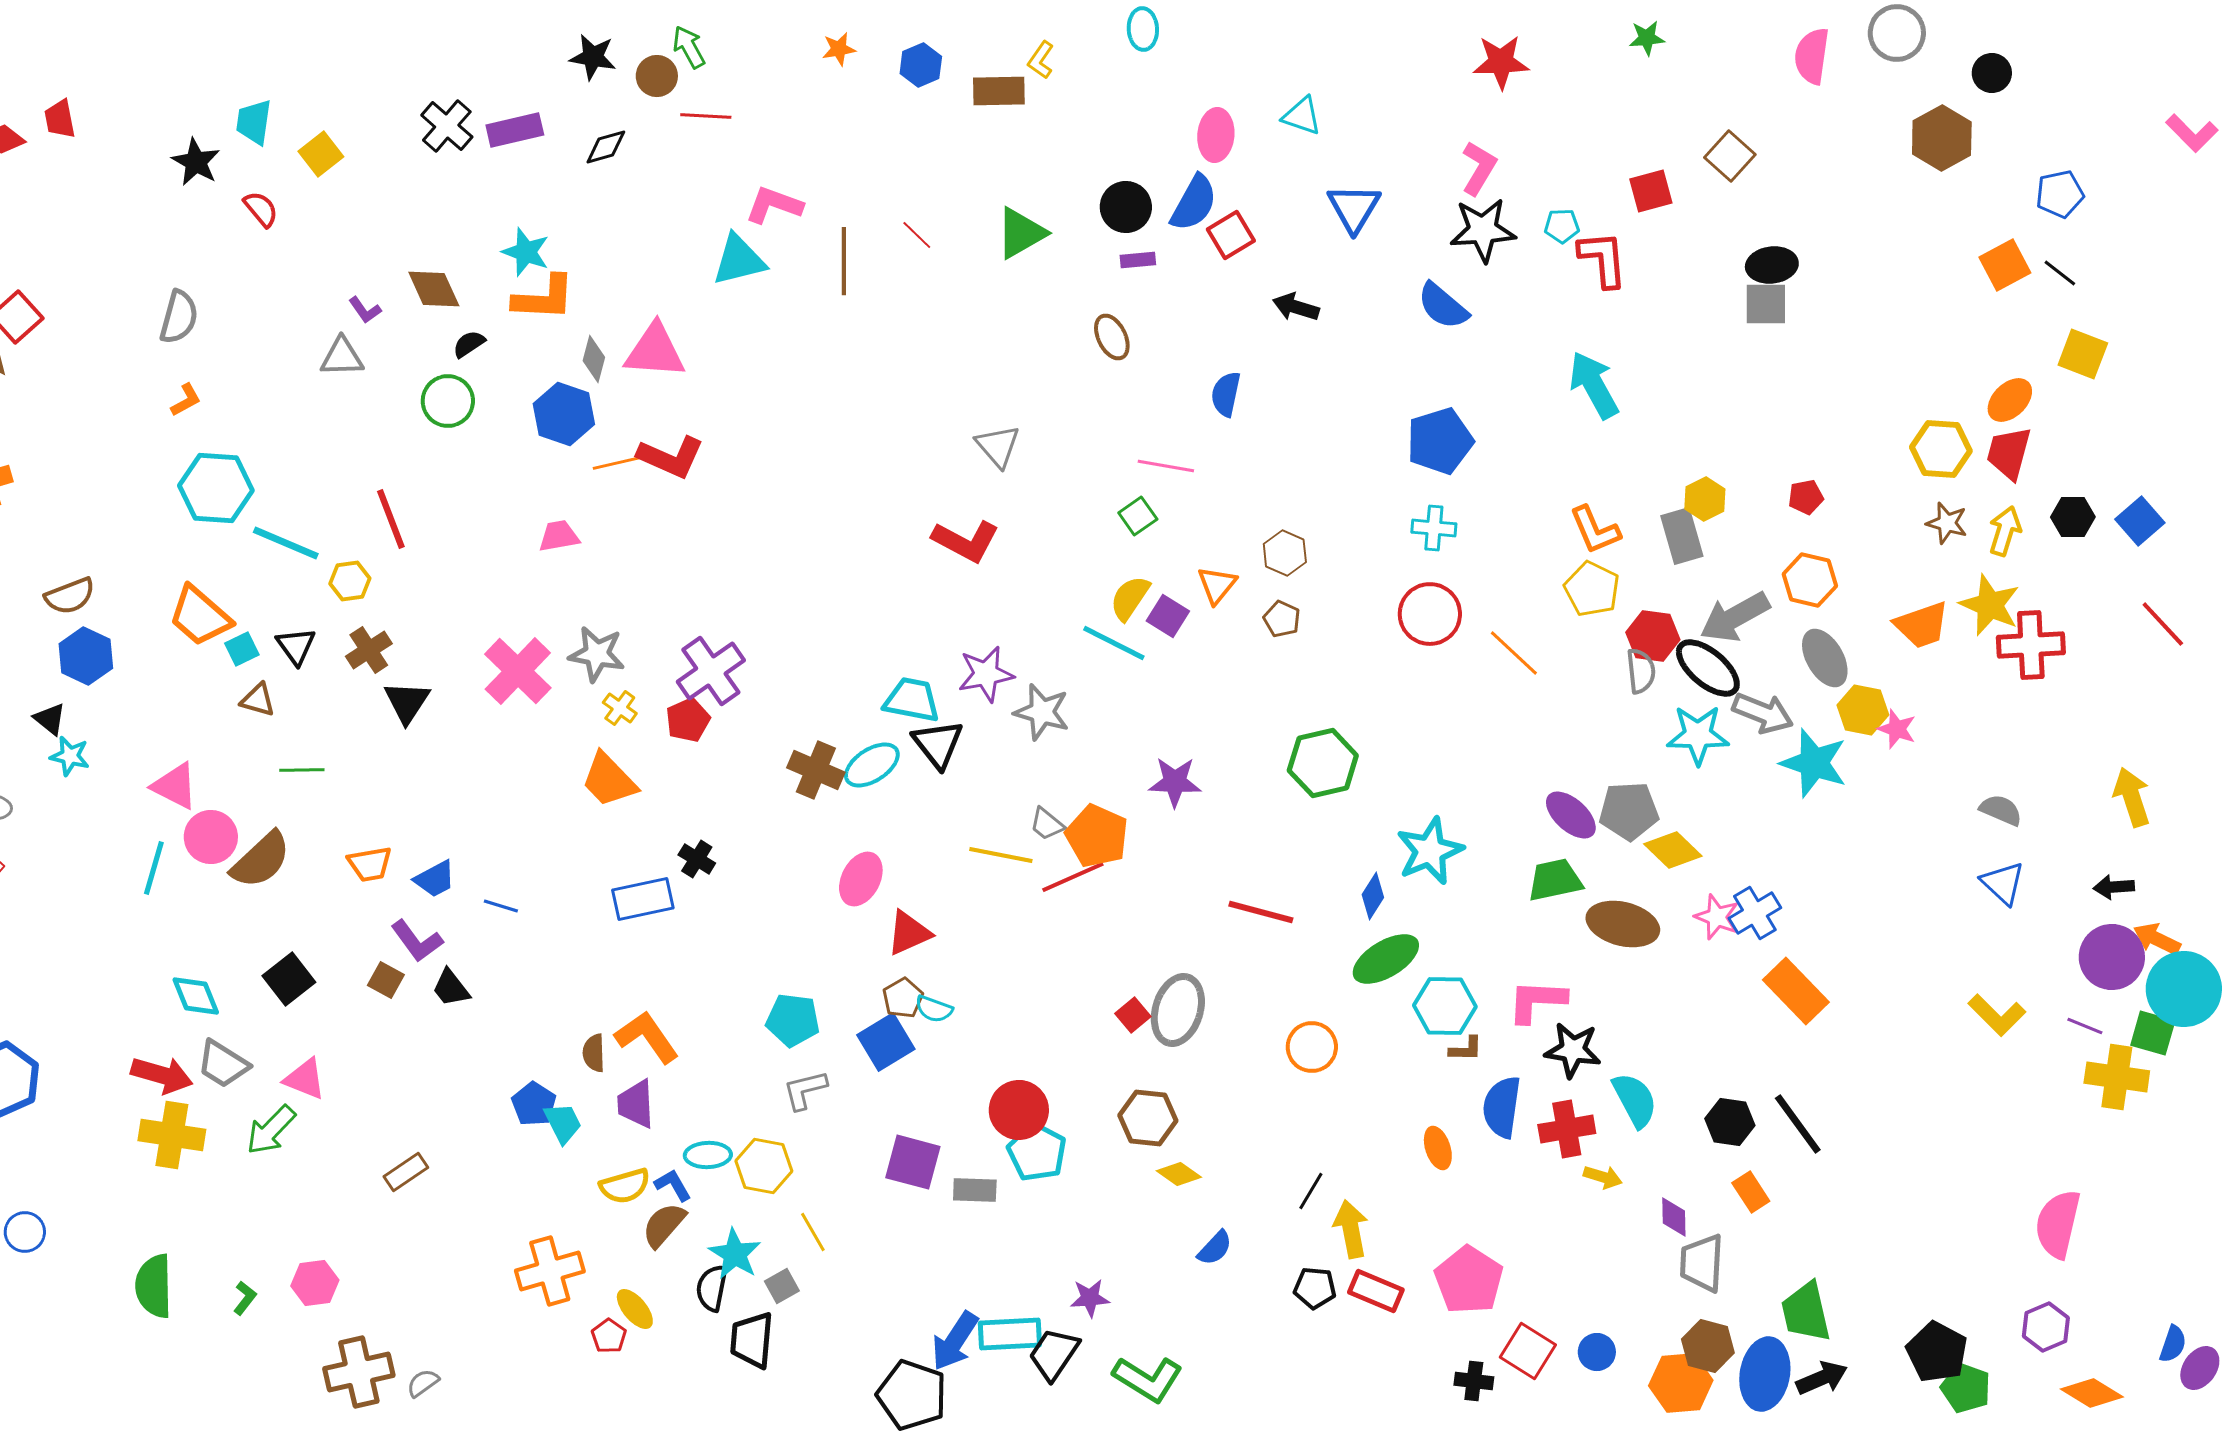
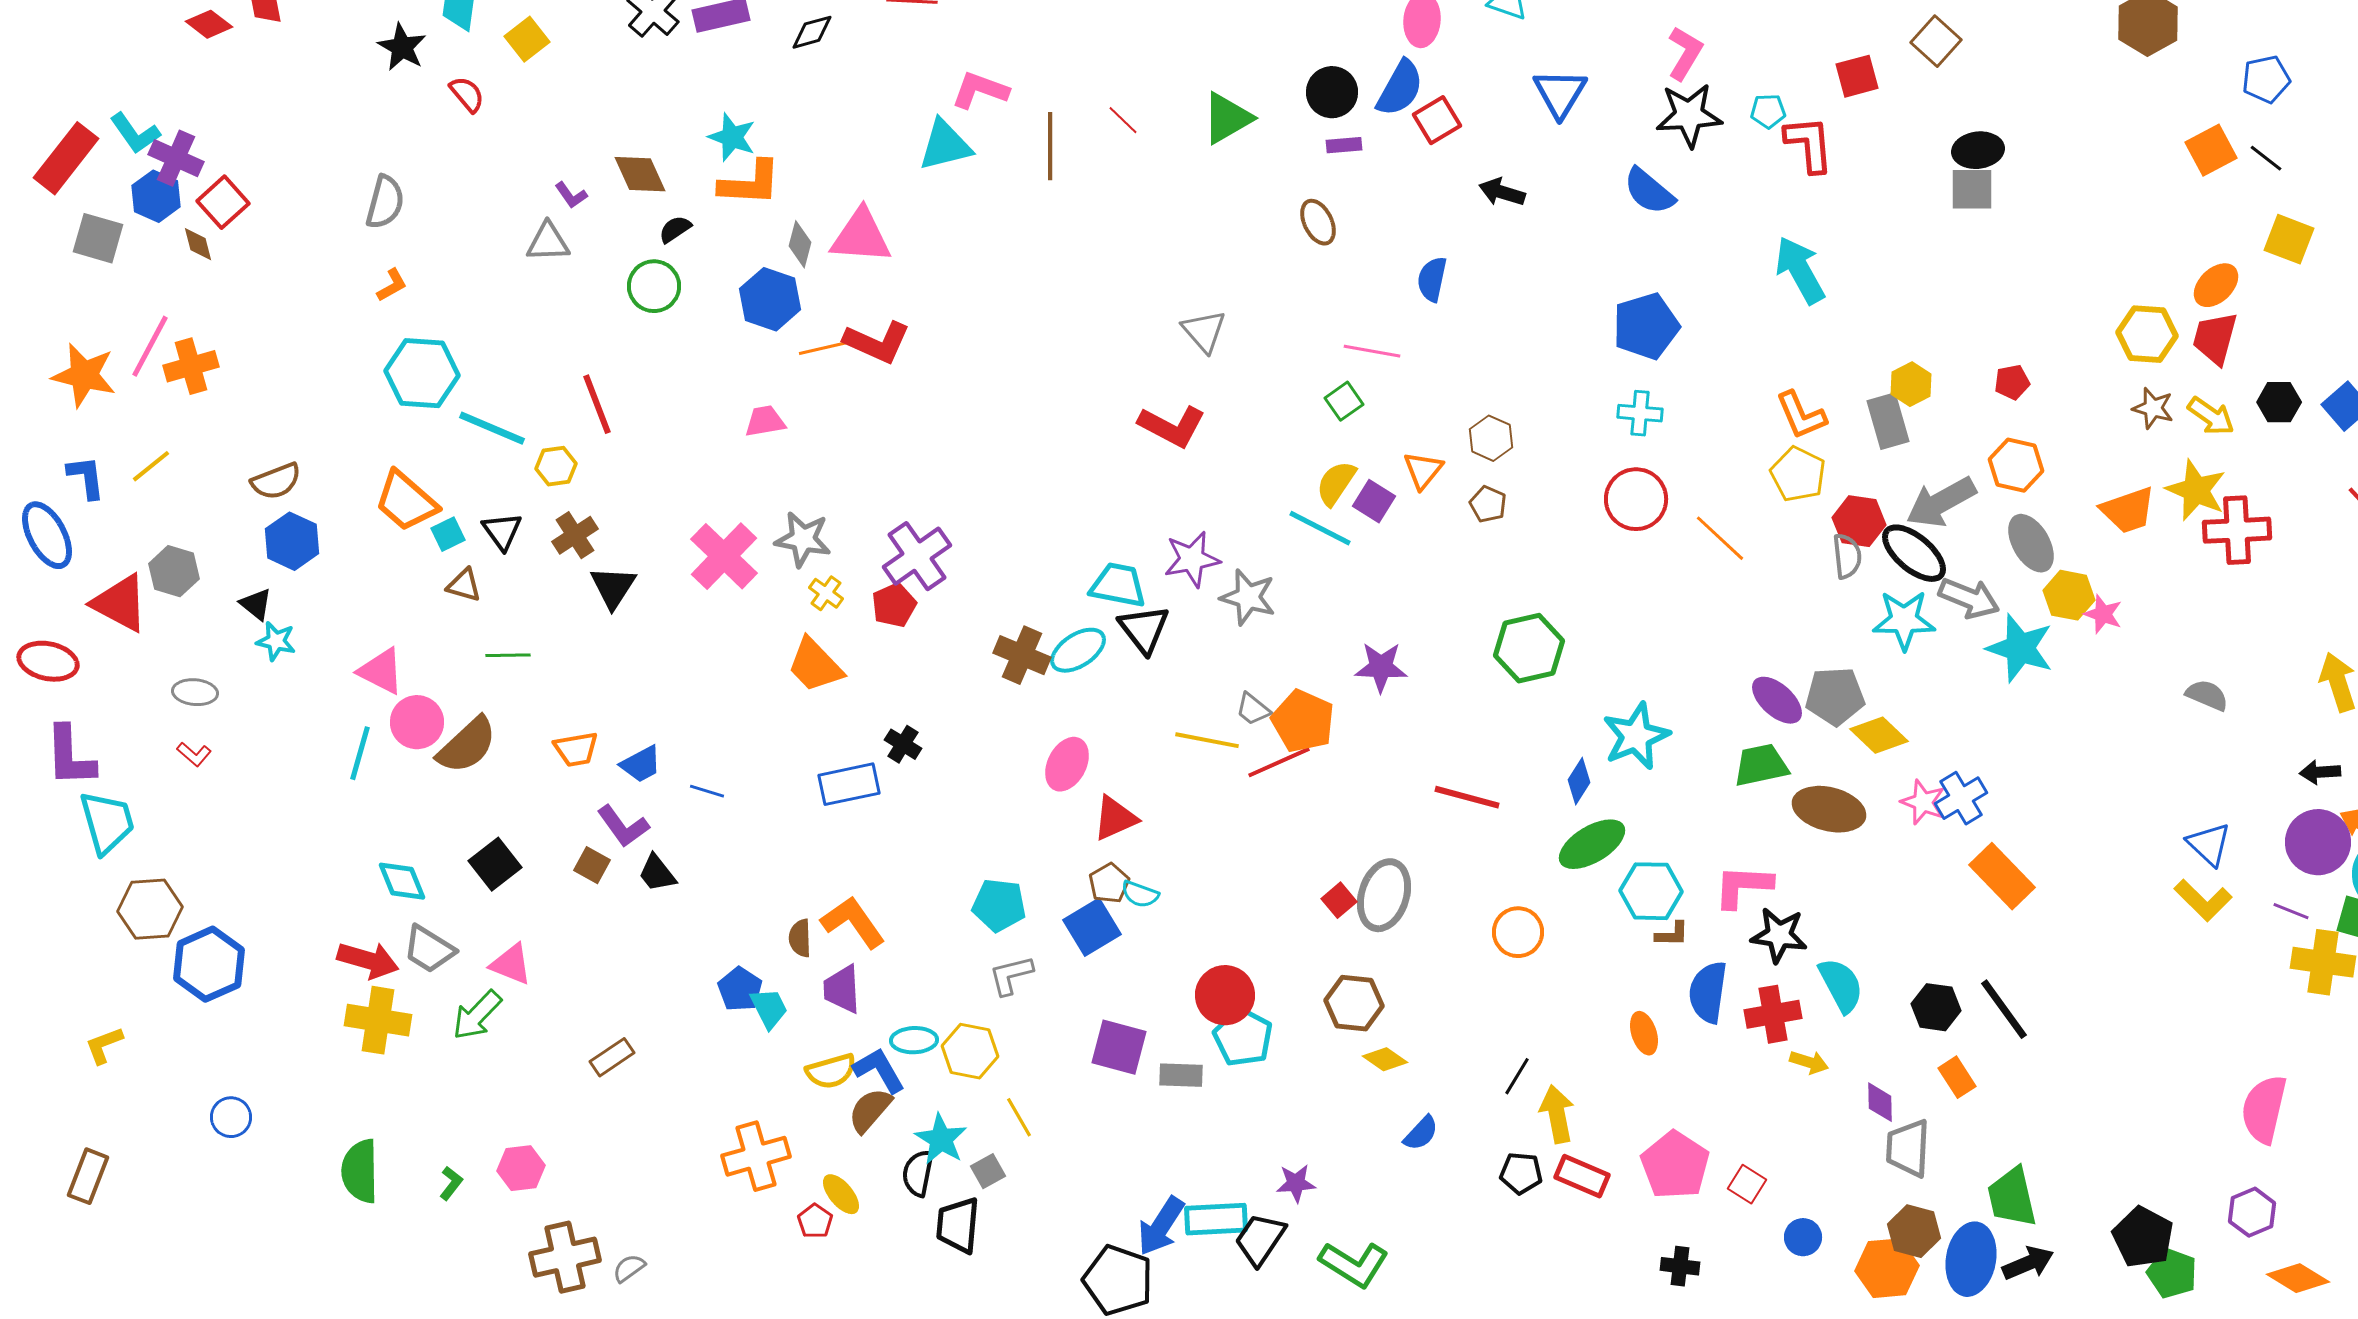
yellow arrow: (2005, 531) -> (2211, 416), turned 108
blue triangle: (2003, 883) -> (2209, 844), moved
blue L-shape: (673, 1185) -> (879, 1070), size x1.4
red square: (1528, 1351) -> (1747, 1184), moved, size x0.7

